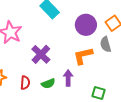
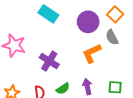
purple arrow: (68, 78) -> (87, 87), moved

